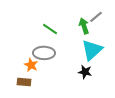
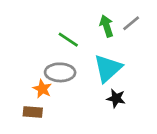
green arrow: (84, 26) -> (107, 26), moved
cyan triangle: (92, 50) -> (108, 68), moved

